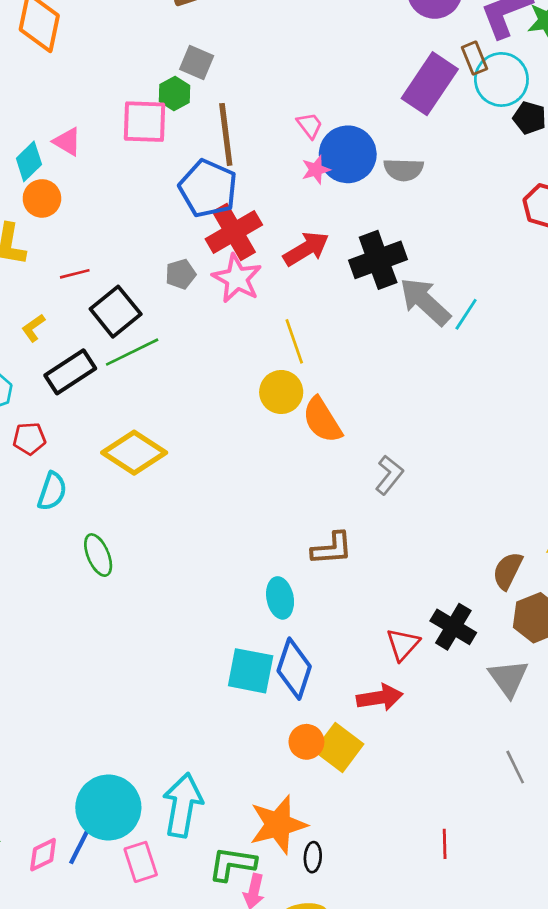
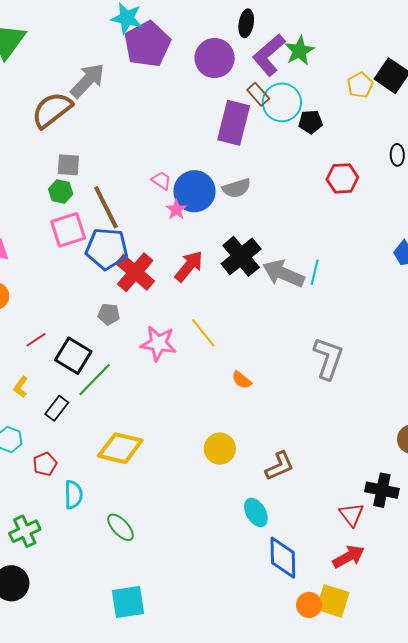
pink square: (145, 122) -> (68, 230), moved
gray pentagon: (181, 274) -> (109, 314), turned -30
pink star: (237, 278) -> (158, 343), moved
black rectangle: (70, 372) -> (57, 408), size x0.7
yellow circle: (281, 392) -> (220, 449), moved
orange semicircle: (322, 420) -> (242, 380), size x0.6
gray L-shape: (389, 475) -> (328, 358), moved, size x1.5
cyan square: (251, 671) -> (128, 602), moved

